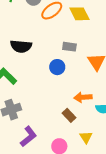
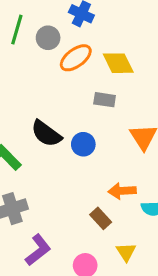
black semicircle: (21, 46) -> (46, 134), moved, turned 30
gray rectangle: (69, 47) -> (105, 100), moved

